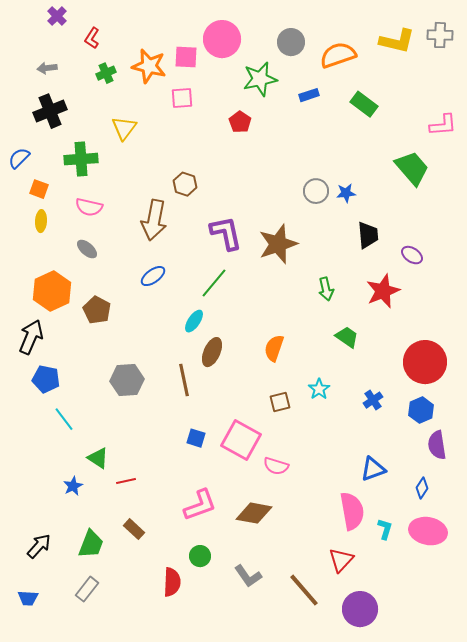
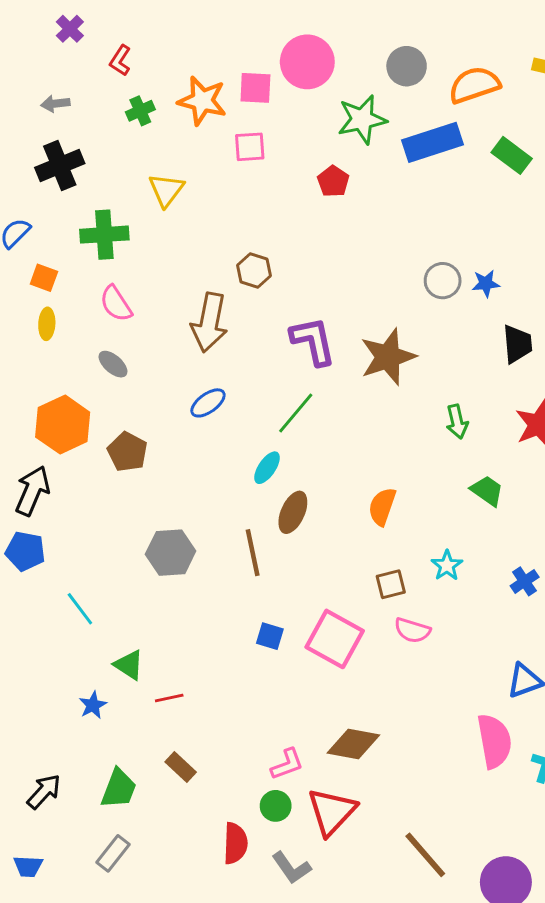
blue rectangle: (309, 95) -> (432, 142), size x2.0
pink semicircle: (89, 207) -> (116, 304), turned 44
blue pentagon: (46, 379) -> (25, 551), moved
pink semicircle: (276, 466) -> (412, 630), moved
pink L-shape: (200, 505) -> (287, 764), moved, size x0.7
red triangle: (341, 560) -> (332, 812), moved, size x1.4
gray L-shape: (248, 576) -> (291, 868), moved

